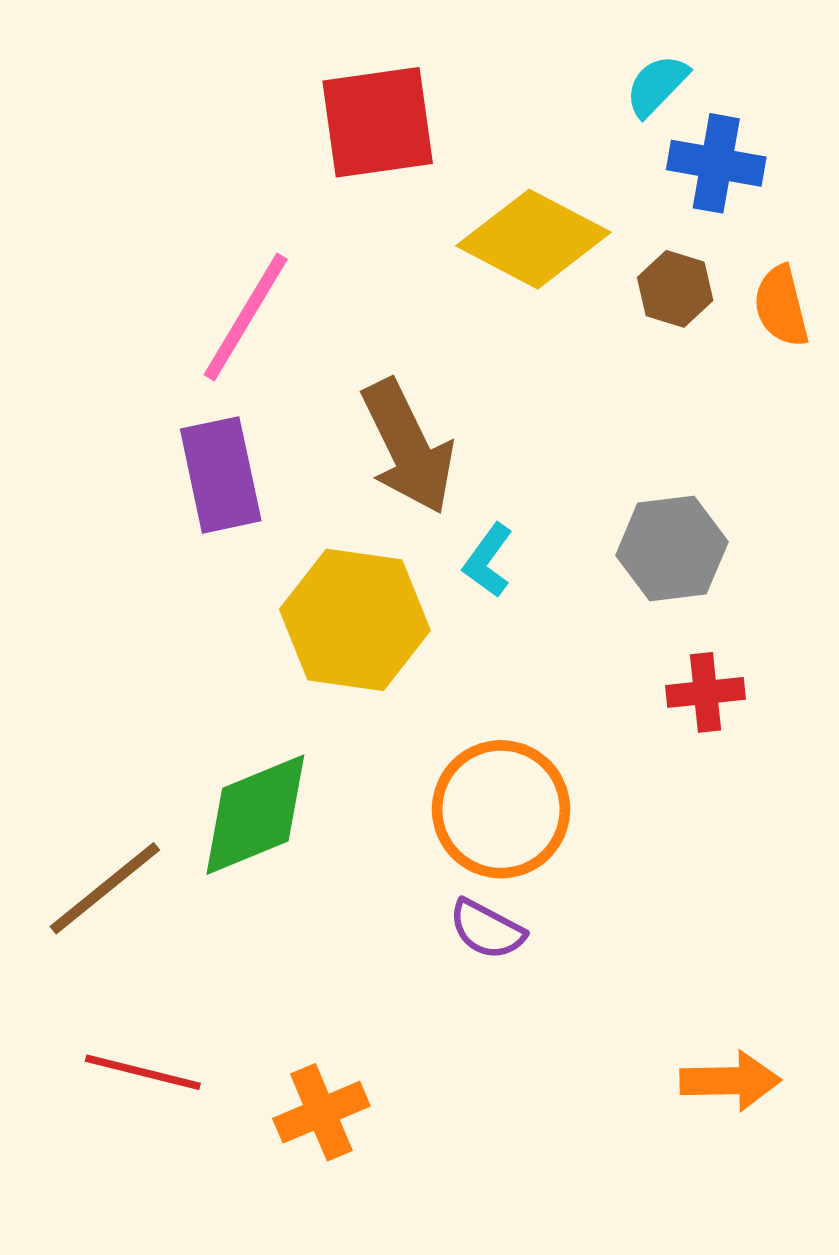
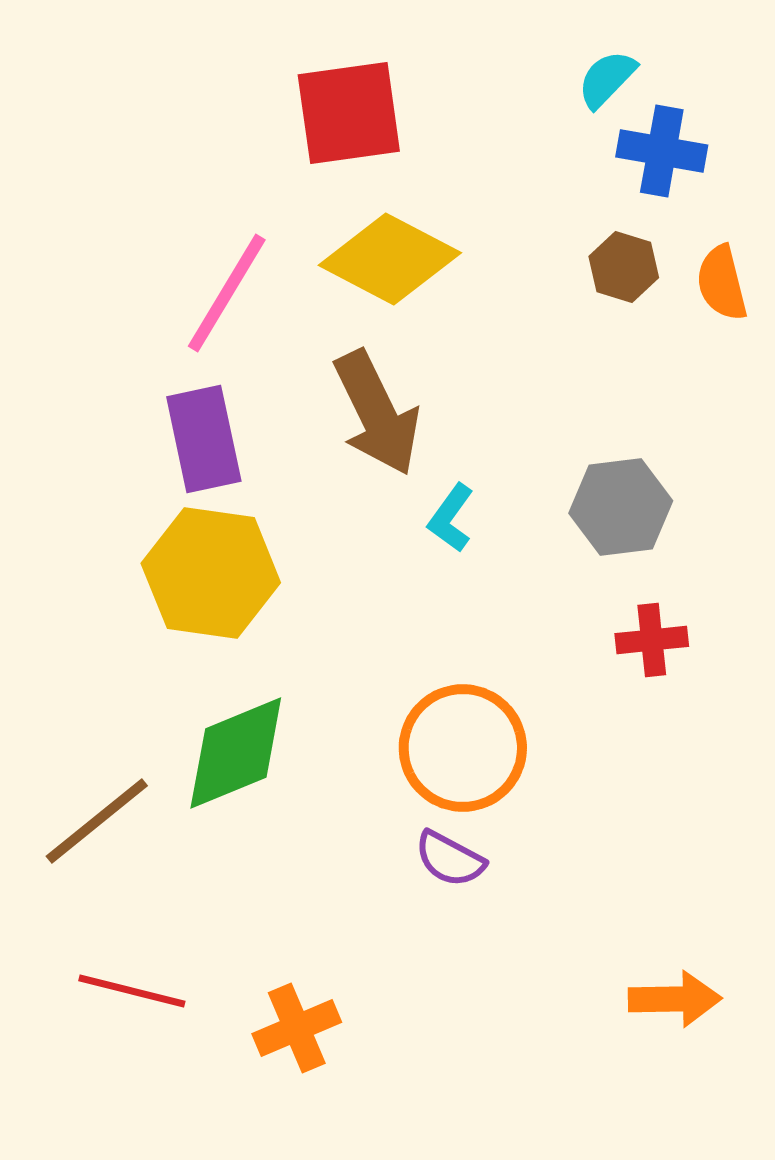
yellow diamond: (533, 239) -> (390, 259), moved
yellow hexagon: (355, 620) -> (211, 573), moved

